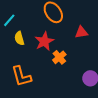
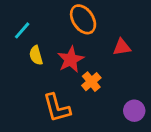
orange L-shape: (21, 76) -> (57, 108), moved

